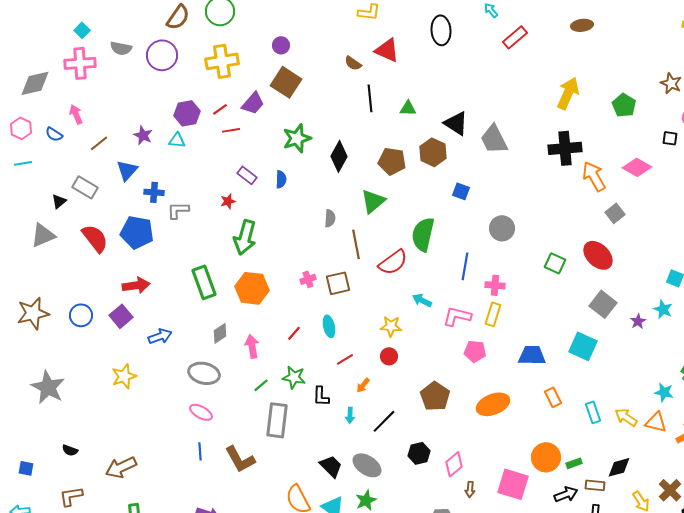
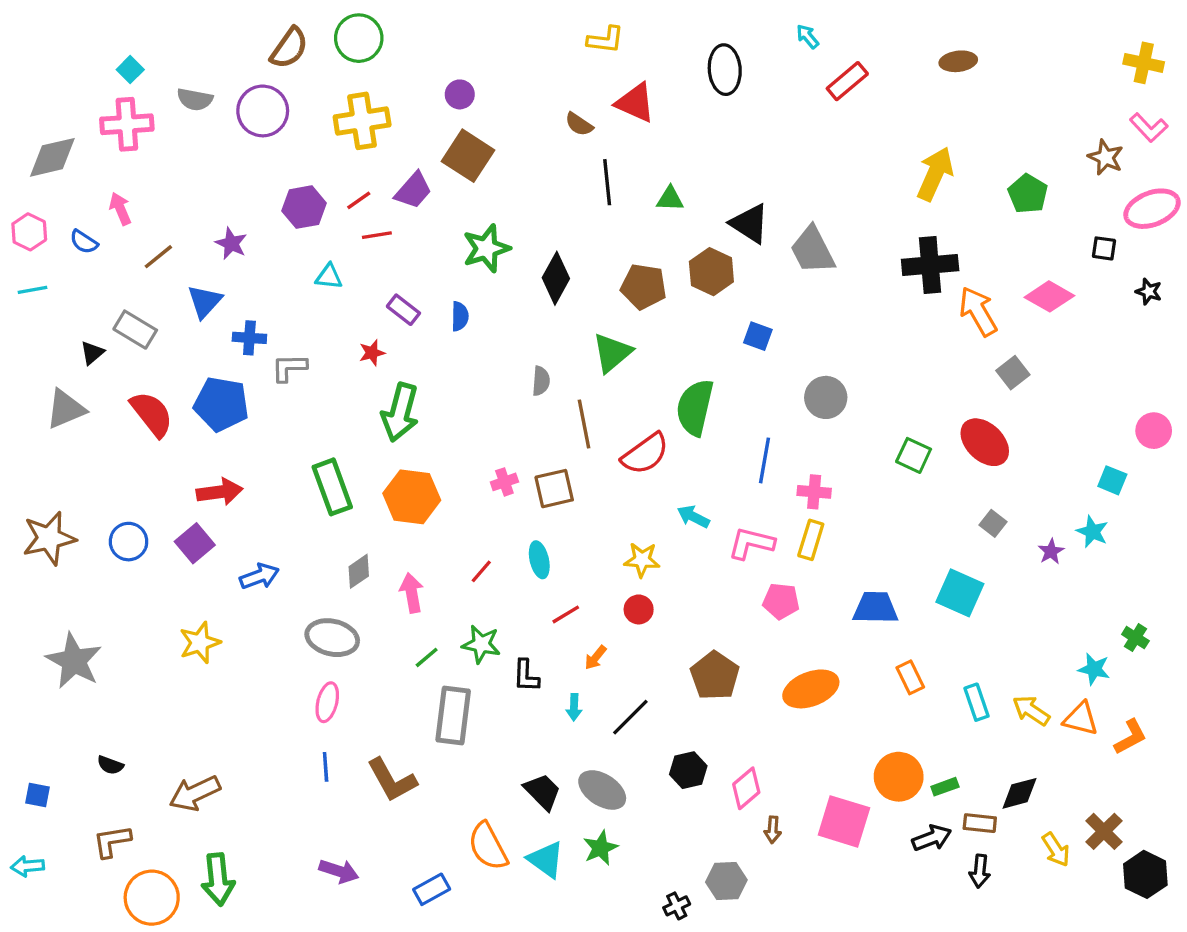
cyan triangle: (177, 140) -> (329, 277), moved
gray square: (603, 304) -> (993, 523), size x0.6
pink ellipse: (201, 412) -> (327, 702), turned 75

